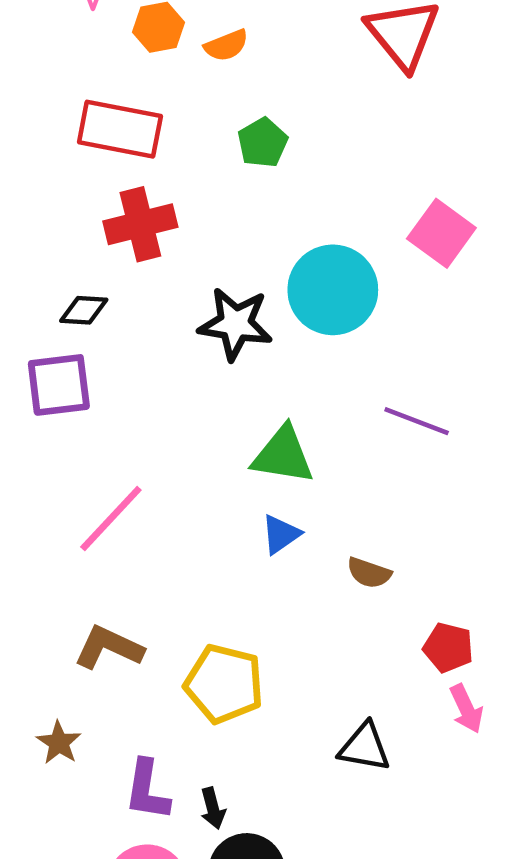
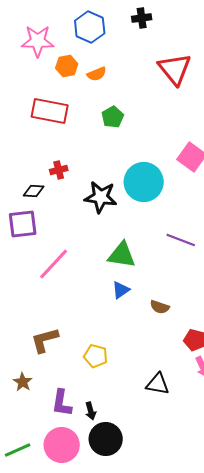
red cross: (140, 224) -> (59, 170), moved, size x0.6
pink line: (111, 519) -> (54, 264), moved
brown L-shape: (109, 648) -> (45, 340), turned -40
yellow pentagon: (224, 684) -> (96, 356), size x0.7

